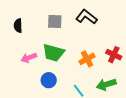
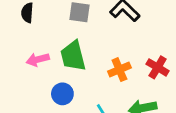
green trapezoid: (53, 53) -> (73, 56), turned 55

